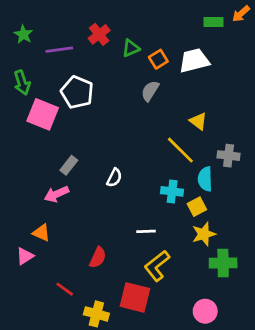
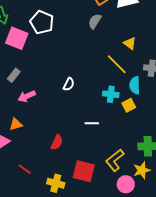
gray rectangle: (69, 165) -> (14, 75), moved
orange triangle: (41, 233) -> (16, 124), turned -40
yellow star: (204, 234) -> (142, 170), moved
yellow L-shape: (157, 266) -> (115, 160), moved
red line: (65, 289) -> (25, 169), moved
pink circle: (205, 311) -> (126, 184), moved

